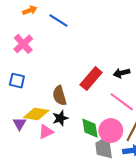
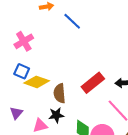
pink cross: (23, 44) -> (24, 41), moved
yellow diamond: (36, 114) -> (37, 82), moved

